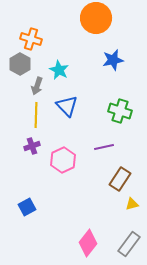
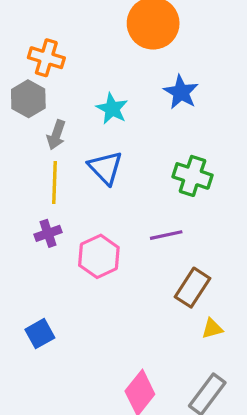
blue star: (113, 60) -> (181, 92), turned -30
cyan star: (59, 70) -> (112, 109), moved

